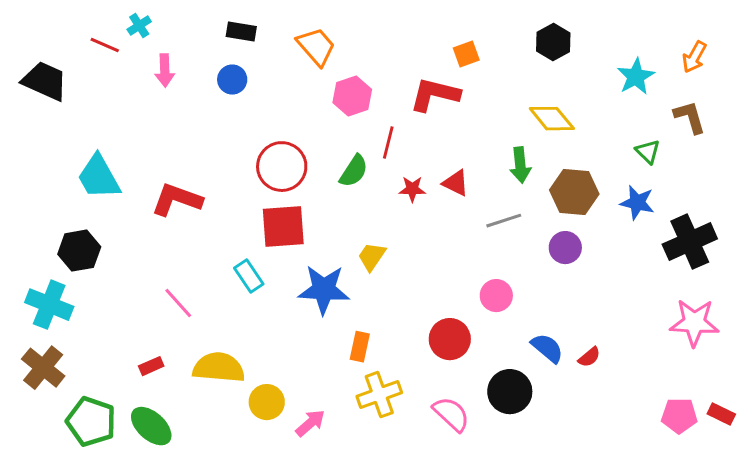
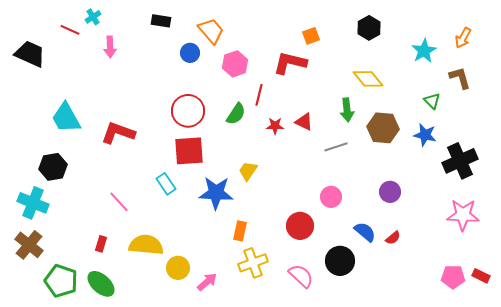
blue circle: (232, 80) -> (190, 53), moved
purple circle: (565, 248) -> (390, 192), moved
red rectangle: (151, 366) -> (101, 244), turned -49

